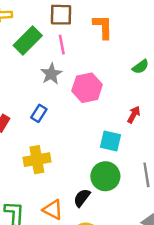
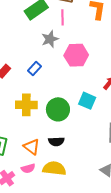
green circle: (105, 176) -> (58, 109), moved
black semicircle: (82, 198) -> (56, 141), turned -140

